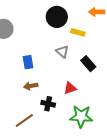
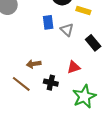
blue rectangle: (28, 62) -> (48, 22), moved
green star: (81, 116) -> (84, 96), turned -30
brown line: (24, 121) -> (21, 84), moved, turned 72

